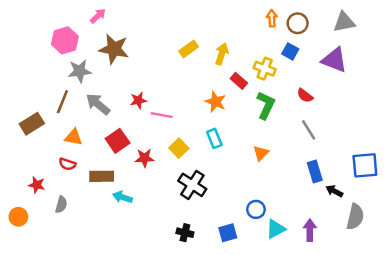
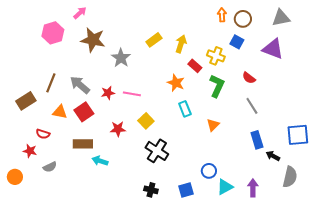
gray star: (80, 71) -> (121, 58), moved, turned -30
red star: (138, 100) -> (108, 93), moved
cyan rectangle: (214, 138) -> (185, 109), moved
red square: (118, 141) -> (84, 112), moved
red semicircle: (67, 164) -> (43, 134), moved
gray semicircle: (61, 205) -> (50, 167), turned 48

